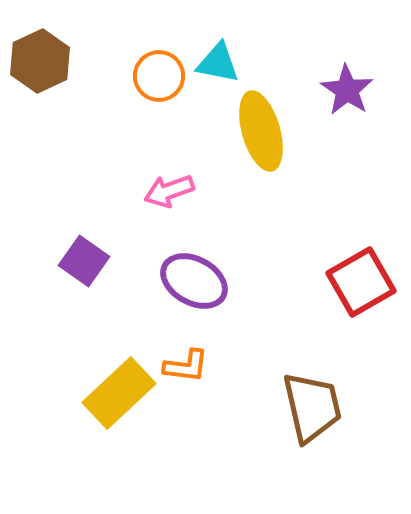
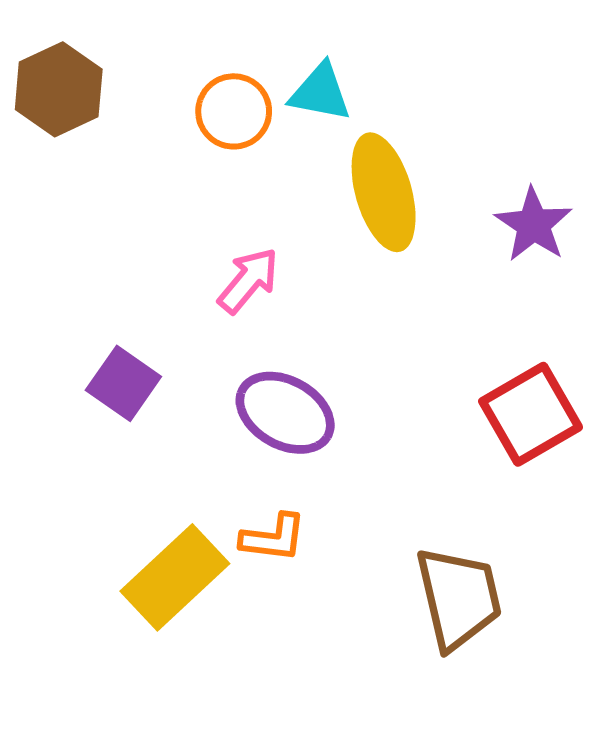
purple star: (347, 90) -> (534, 225), moved
pink arrow: (169, 191) -> (248, 280), turned 150

